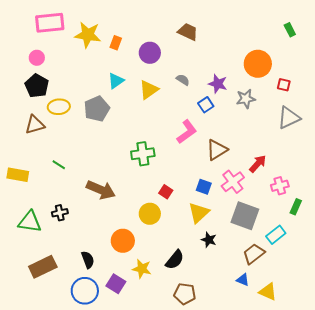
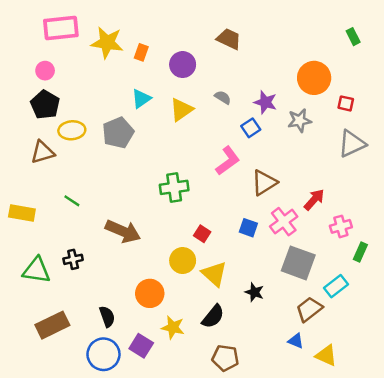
yellow triangle: (199, 213) -> (214, 274), moved, turned -35

